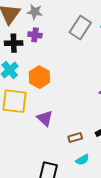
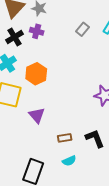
gray rectangle: (80, 28) -> (82, 29), size x0.6
black cross: (14, 43) -> (15, 37), turned -36

